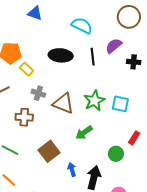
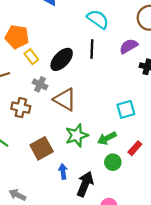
black ellipse: (61, 55) -> (62, 59), moved, turned -60
black line: (93, 57) -> (92, 49), moved
green star: (94, 101) -> (77, 135), moved
cyan square: (120, 104) -> (126, 109), turned -36
green arrow: (84, 133) -> (107, 138), moved

